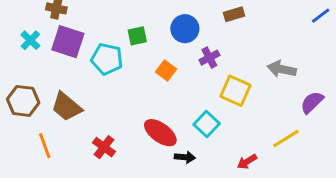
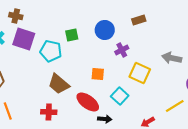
orange square: (166, 71) -> (98, 74), moved, turned -32
brown trapezoid: (66, 107) -> (59, 84), moved
red cross: (104, 147) -> (49, 112), turned -35

